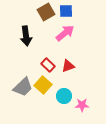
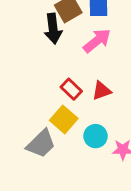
black arrow: (26, 36) -> (53, 29), moved
gray trapezoid: (23, 87) -> (41, 144), moved

